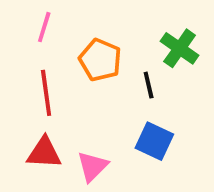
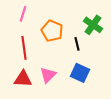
pink triangle: (92, 166) -> (48, 75), moved

